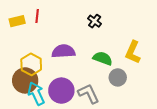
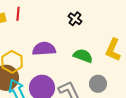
gray circle: (118, 77) -> (98, 84), moved

